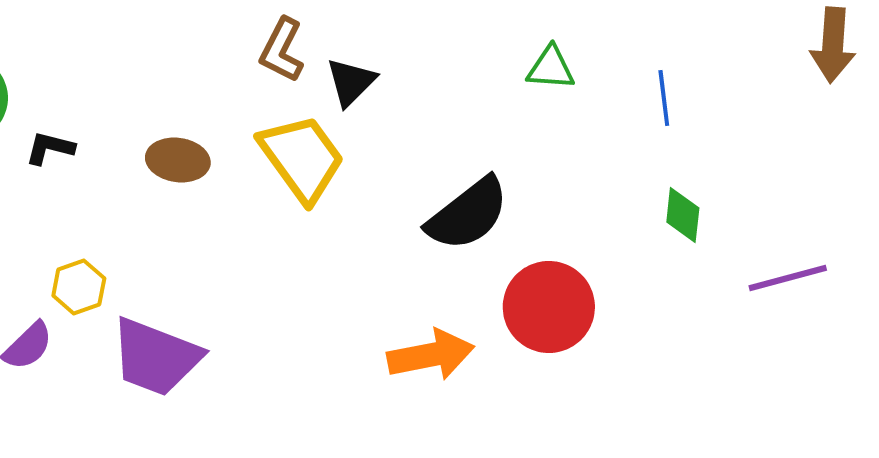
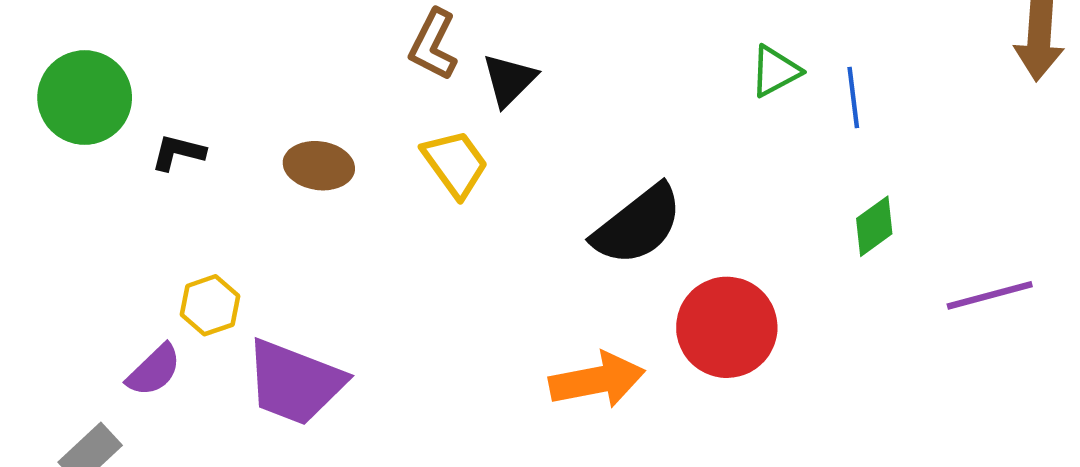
green triangle: (551, 68) -> (775, 71), moved, turned -32
yellow trapezoid: (302, 158) -> (455, 163), size x0.7
green diamond: (683, 215) -> (874, 226), turned 48

